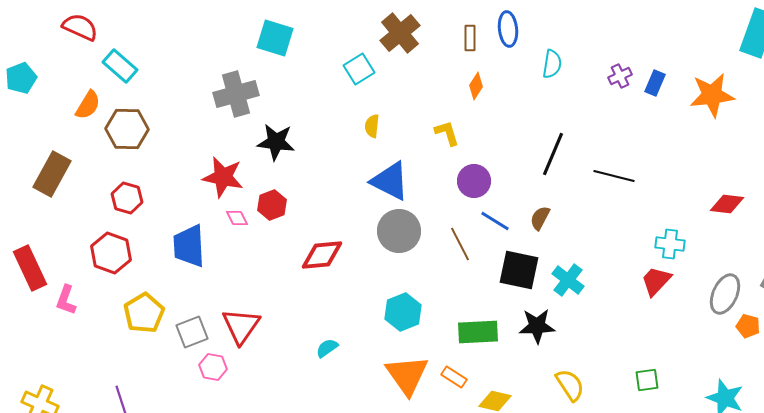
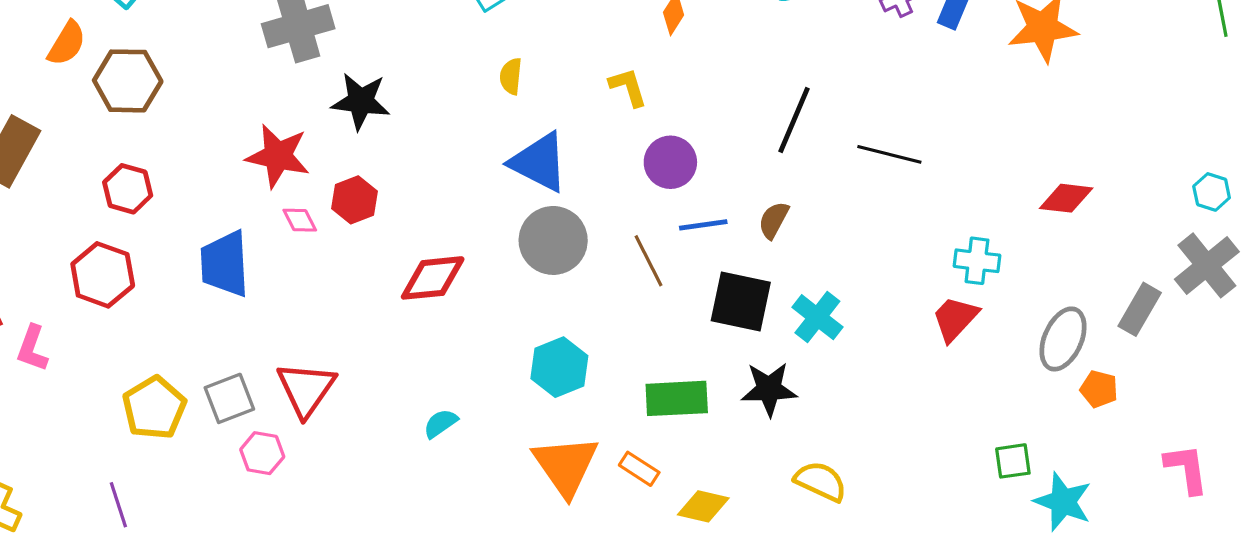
blue line: (495, 221) -> (703, 225), turned -40
yellow pentagon: (144, 313) -> (154, 408), moved
green square: (647, 380) -> (1013, 461), moved
yellow semicircle: (570, 385) -> (821, 481), turned -32

